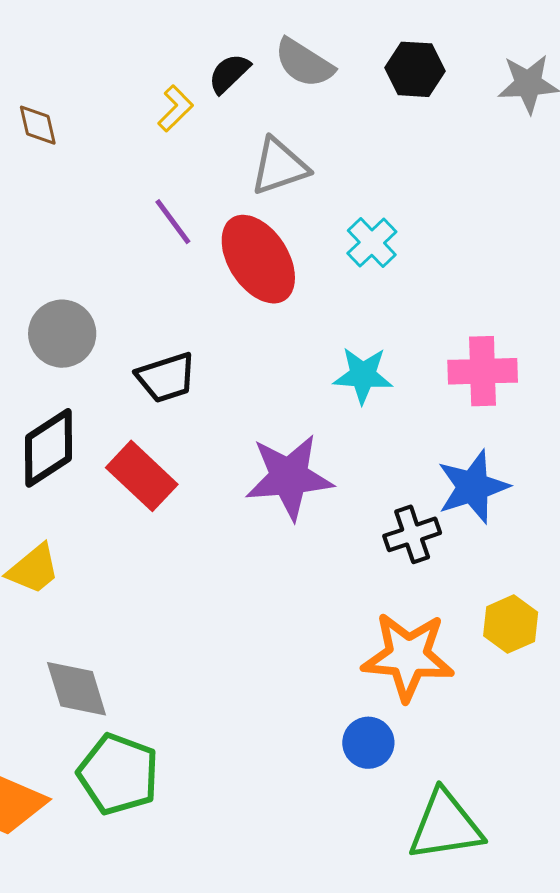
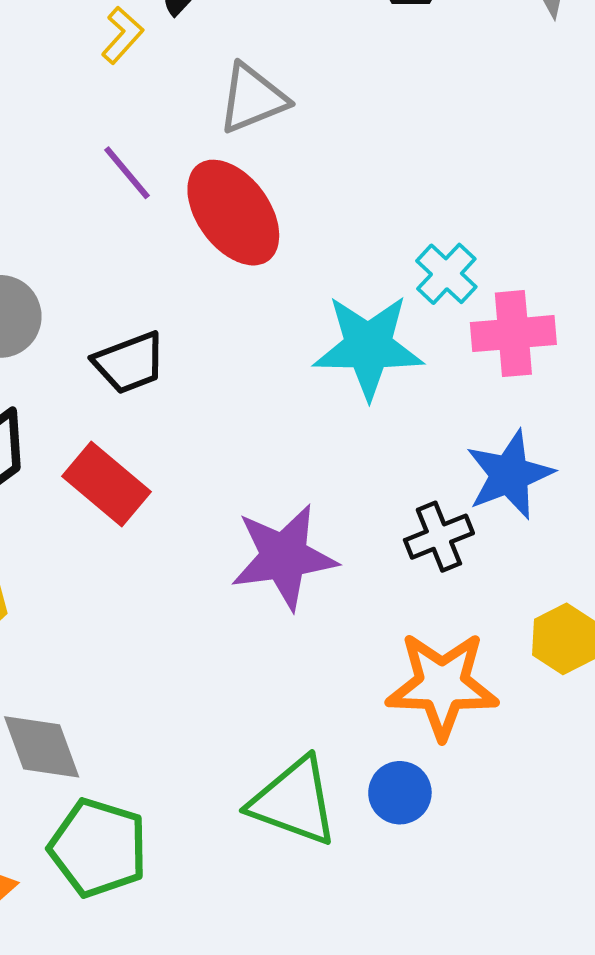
cyan cross: (372, 243) -> (446, 274), moved
cyan star: (363, 375) -> (368, 347), size x1.5
purple star: (289, 477) -> (284, 557), moved
green triangle: (445, 826) -> (294, 802), moved, turned 32

